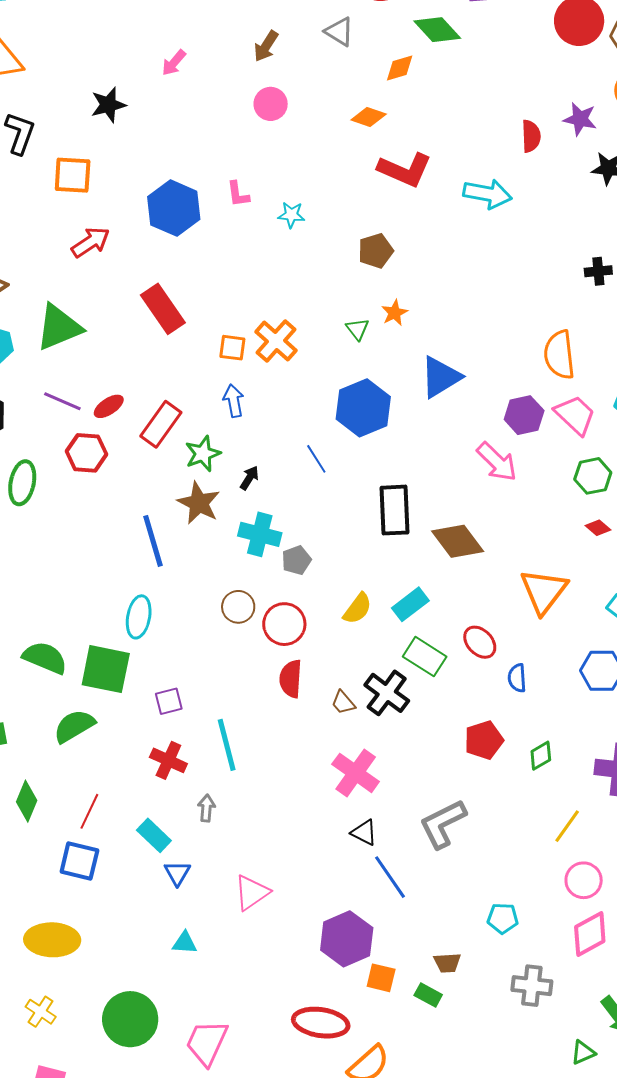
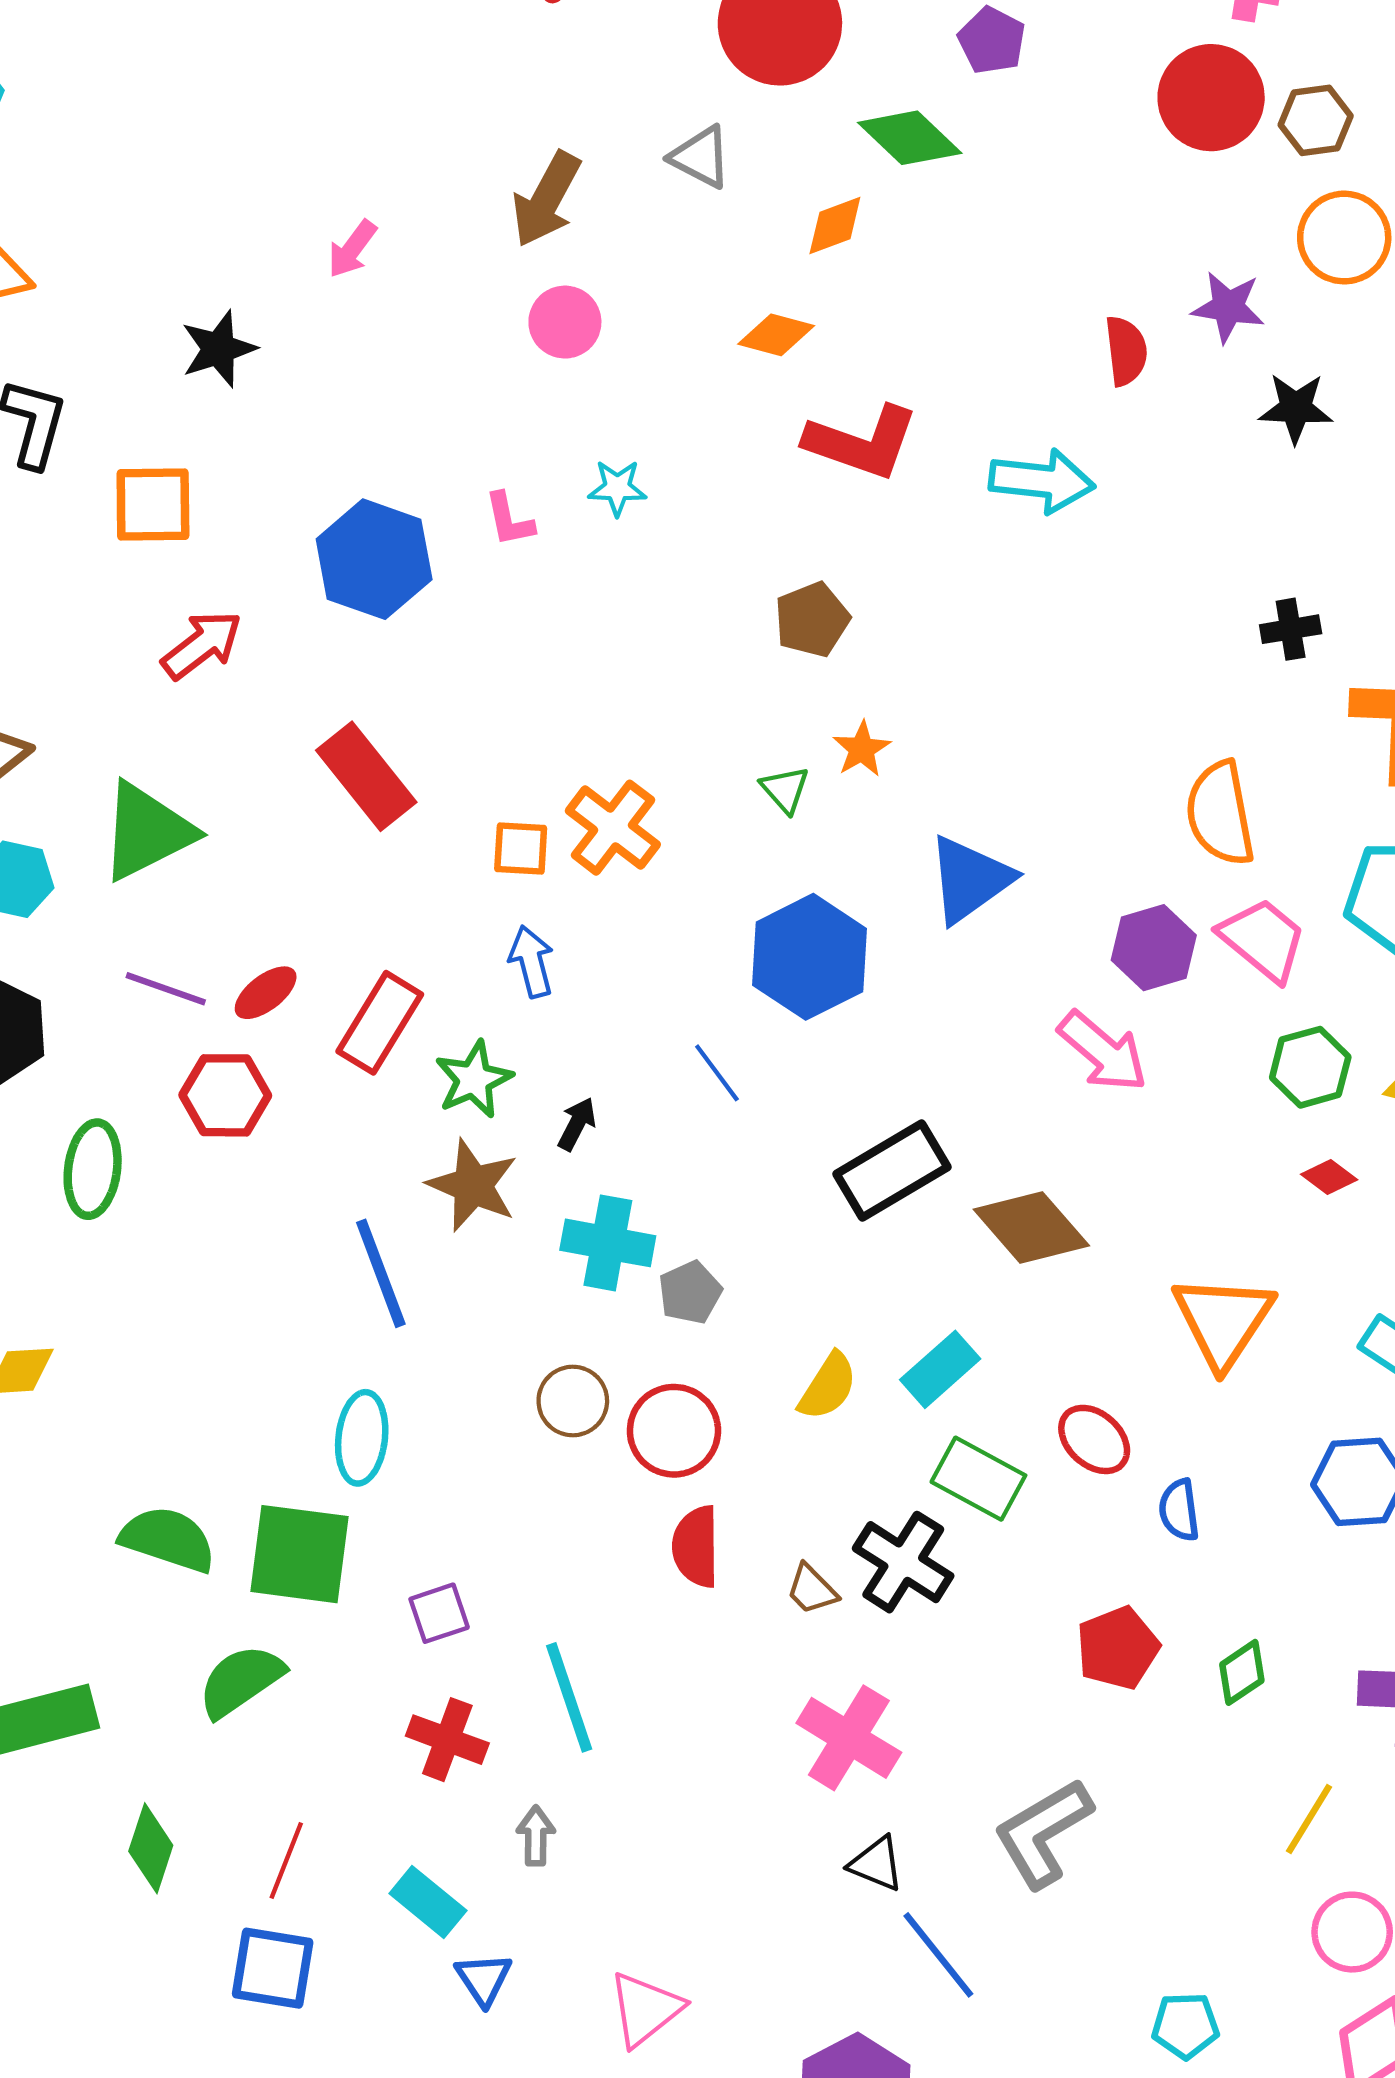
brown arrow: (266, 46) -> (546, 199), size x1.4
cyan star: (291, 215) -> (617, 488), moved
black rectangle: (395, 510) -> (892, 1170), turned 66

